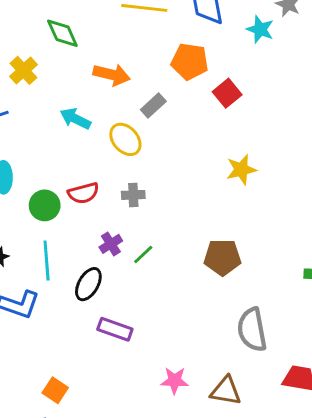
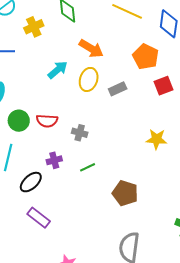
gray rectangle: (153, 106) -> (118, 89), moved
cyan arrow: (75, 119) -> (58, 70), turned 95
yellow ellipse: (125, 139) -> (89, 79), moved, turned 40
green line: (143, 255) -> (88, 167), moved

